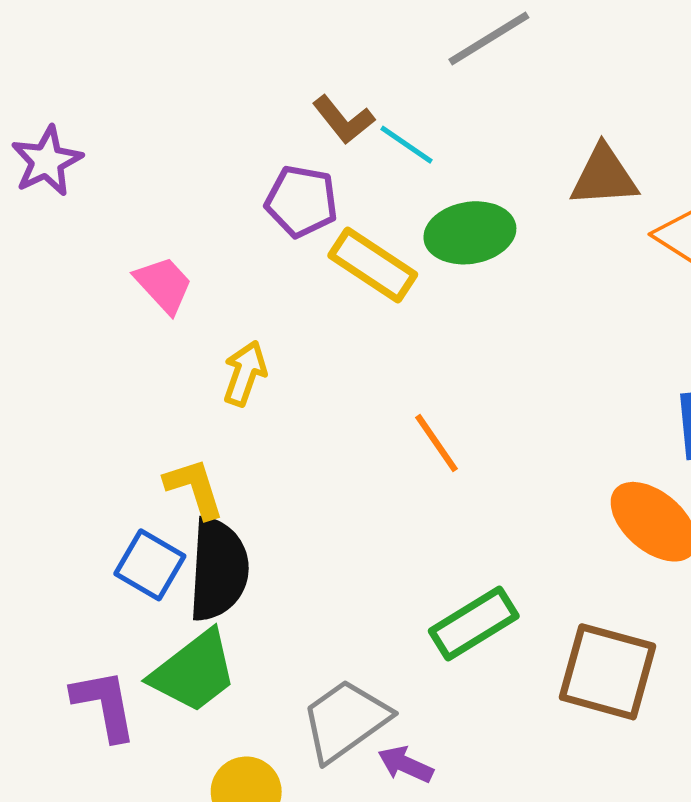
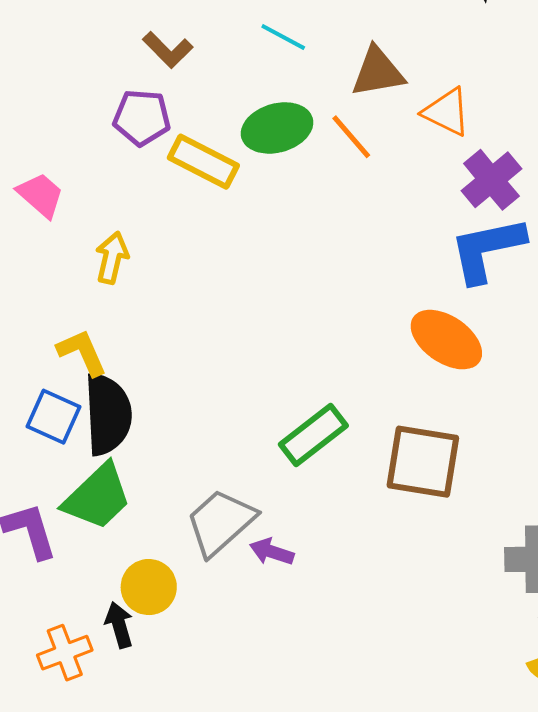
cyan line: (406, 145) -> (283, 37), moved
orange line: (436, 443) -> (351, 137), moved

